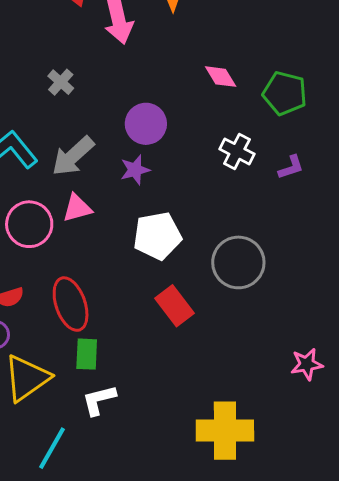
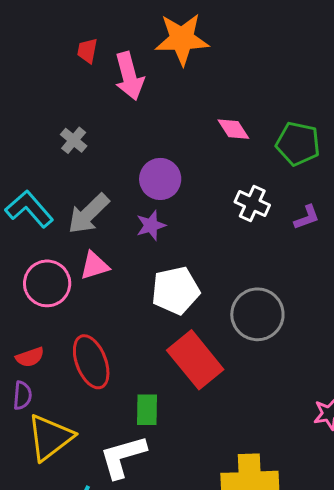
red rectangle: (175, 306) -> (195, 360), size x1.4
green rectangle: (87, 354) -> (147, 410), moved
white L-shape: (99, 400) -> (123, 457), size x1.4

